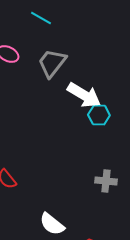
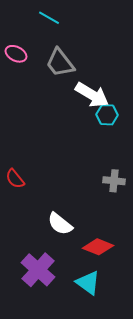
gray trapezoid: (52, 63) -> (60, 63), turned -76

